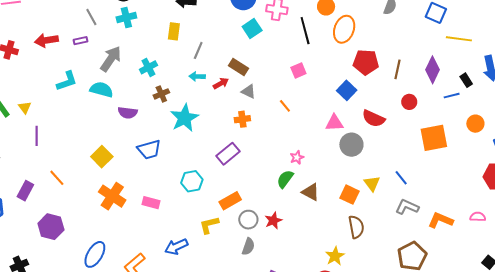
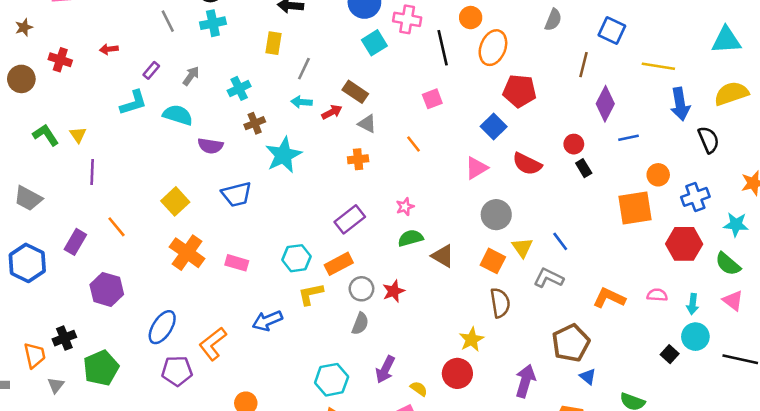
yellow line: (459, 39) -> (658, 66), moved
red arrow: (46, 40) -> (109, 49), size x0.6
purple rectangle: (80, 41) -> (151, 70), moved, turned -40
gray arrow: (111, 59) -> (191, 76), size x0.6
brown line: (398, 69) -> (584, 65), moved
black rectangle: (466, 80) -> (584, 168), moved
pink triangle: (334, 123) -> (476, 168), turned -30
orange square: (434, 138) -> (635, 208), moved
gray circle: (351, 145) -> (496, 215), moved
purple rectangle: (228, 154) -> (350, 219), moved
pink star: (297, 157) -> (405, 207), moved
green semicircle: (285, 179) -> (410, 238), turned 36
cyan hexagon: (192, 181) -> (297, 258), moved
gray L-shape: (407, 207) -> (548, 278), moved

